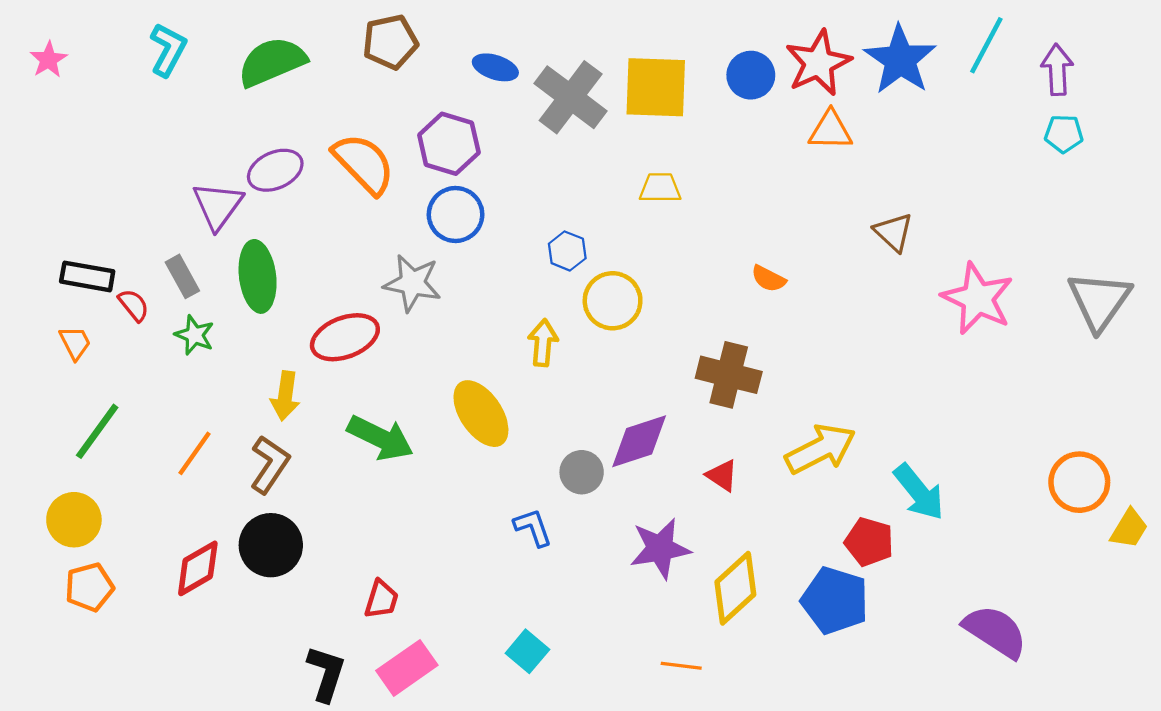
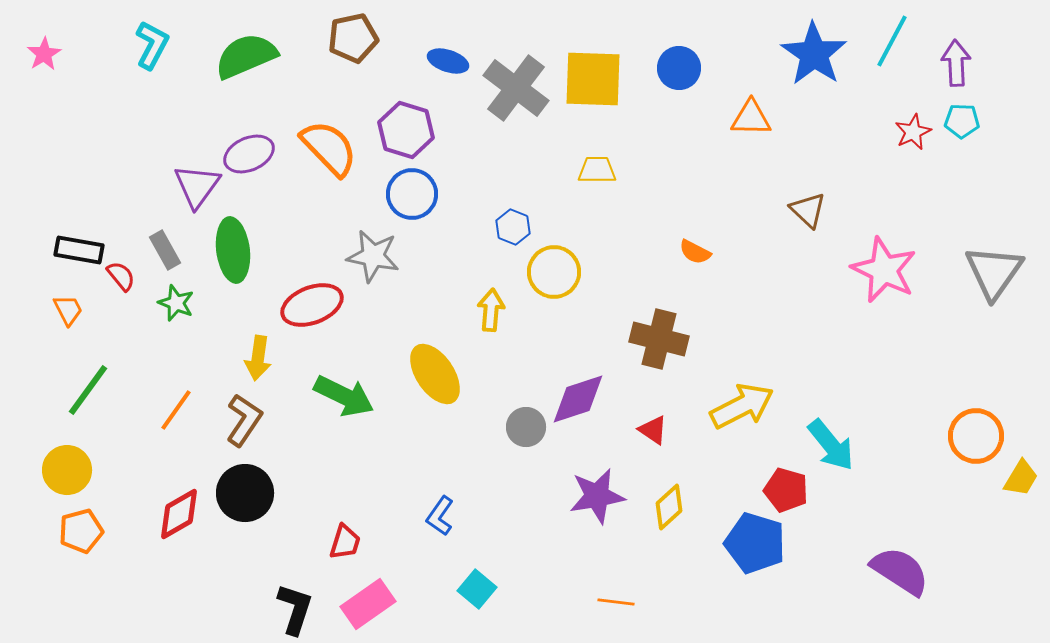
red star: (818, 63) -> (913, 132), moved, size x0.6
blue L-shape: (533, 527) -> (440, 516), moved, turned -126
yellow diamond: (735, 588) -> (669, 507), moved, size x0.7

